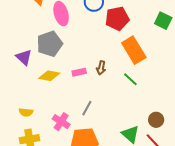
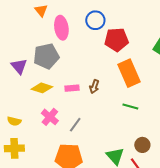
green line: (130, 79) -> (130, 106), moved, turned -35
pink cross: (61, 122) -> (50, 117), moved

